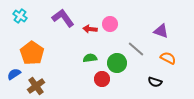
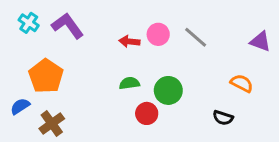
purple L-shape: (63, 18) -> (68, 26), moved
purple triangle: (161, 31) -> (260, 41), moved
gray line: (136, 49) -> (196, 37), moved

